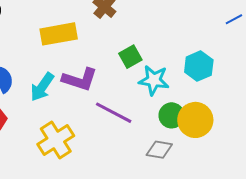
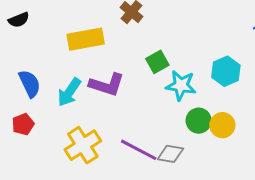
purple line: (114, 113) -> (139, 150), moved
yellow circle: (195, 120) -> (222, 125), size x0.7
gray diamond: (159, 150) -> (170, 154), moved

